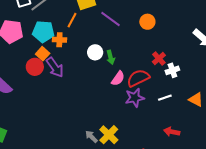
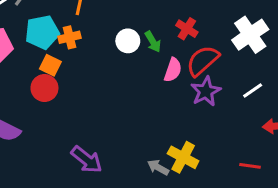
red cross: (159, 58) -> (187, 29), moved
purple arrow: (55, 67) -> (87, 160), moved
white cross: (172, 70) -> (250, 35), size x1.6
white line: (165, 98) -> (253, 91), moved

